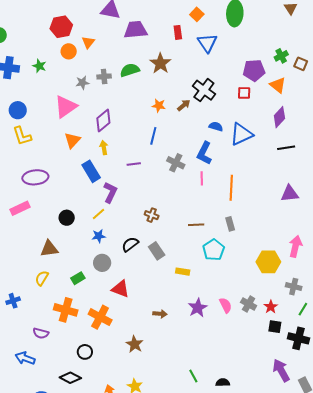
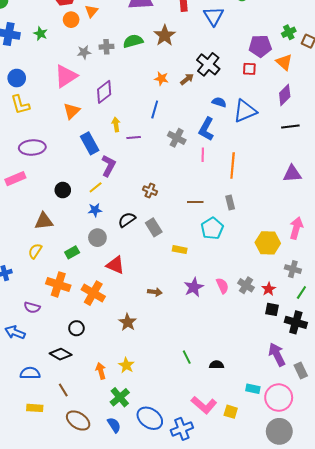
yellow arrow: (104, 148) -> (116, 124), moved

